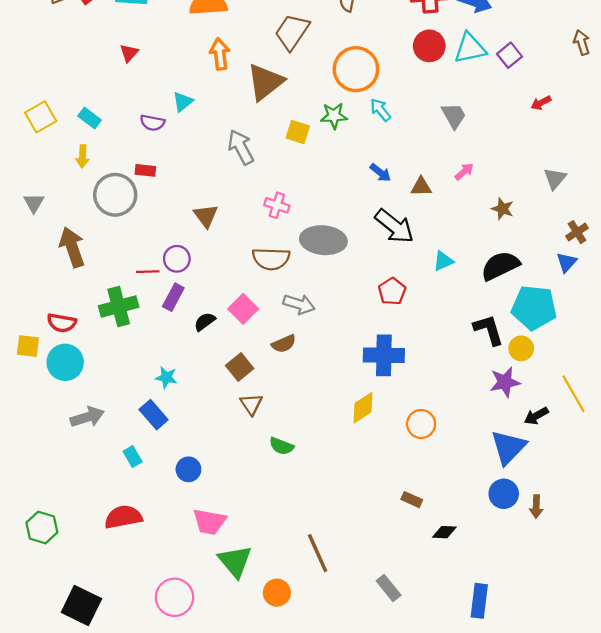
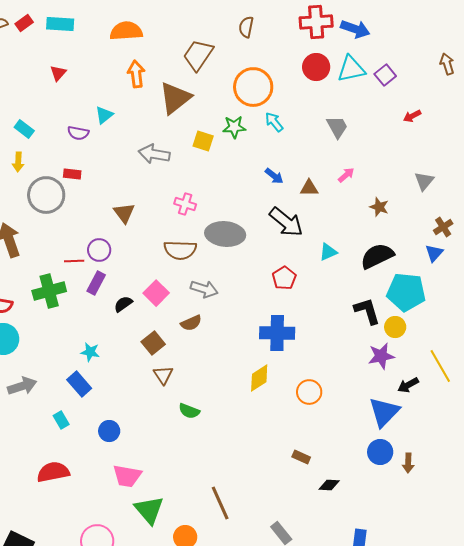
gray arrow: (241, 147) -> (154, 154), turned -52

